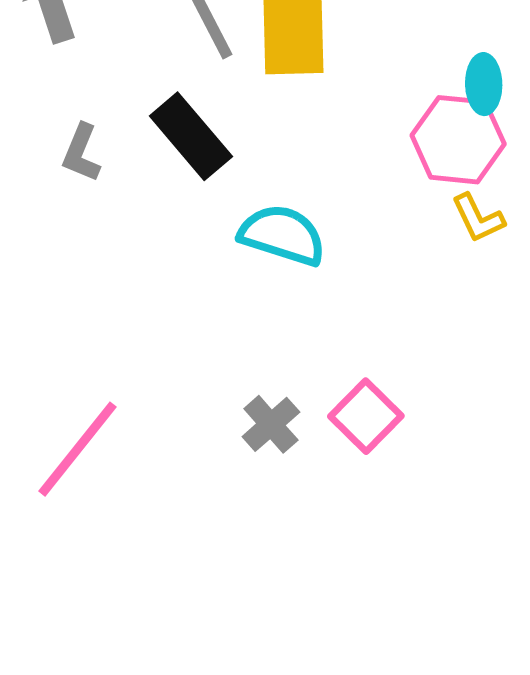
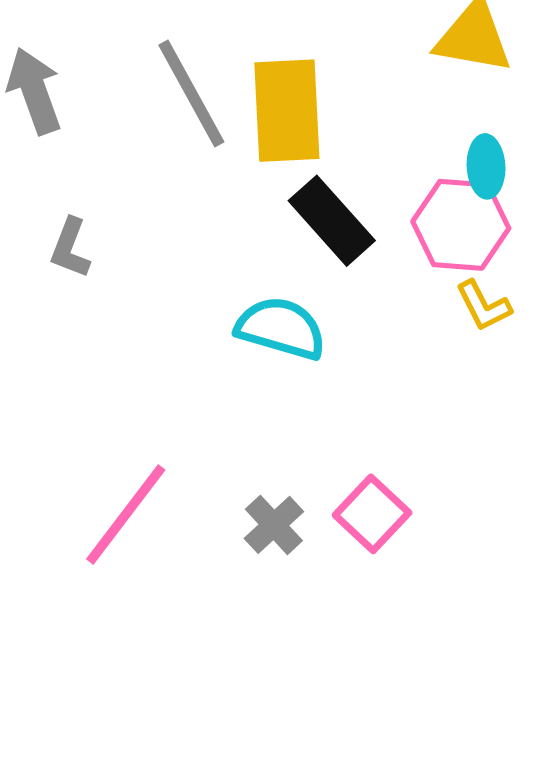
black rectangle: (191, 136) -> (332, 221), moved
pink line: (78, 449) -> (126, 515), moved

